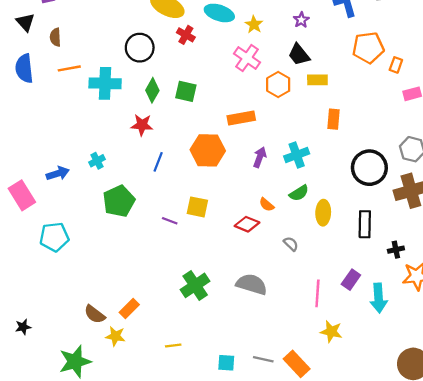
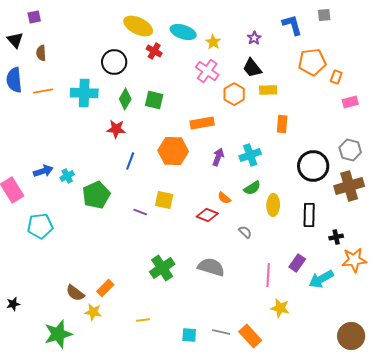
orange line: (69, 68) -> (43, 91), moved
cyan cross: (97, 161) -> (67, 176), moved
cyan arrow: (379, 298) -> (321, 279), turned 65

